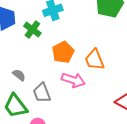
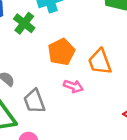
pink arrow: (73, 80) -> (73, 86), size x0.7

